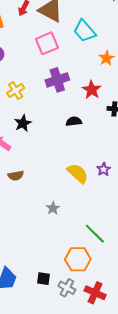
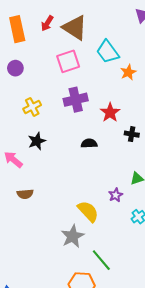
orange star: (106, 58) -> (128, 72), moved
yellow semicircle: (78, 173) -> (88, 211), moved
gray star: (53, 208) -> (73, 236), moved, size x1.6

